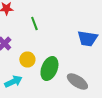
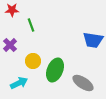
green line: (34, 24) -> (31, 25), moved

